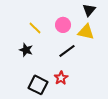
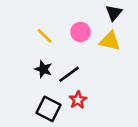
black star: (26, 50) -> (43, 69), moved
black line: (67, 51) -> (69, 74), moved

